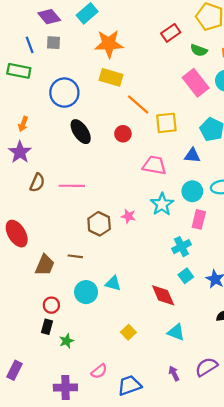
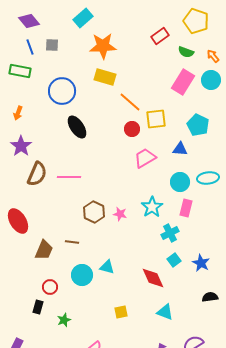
purple diamond: (49, 17) -> (29, 21), moved
pink rectangle: (196, 83) -> (183, 82), turned 70
orange arrow: (23, 124) -> (18, 113), moved
red circle: (123, 134) -> (132, 129), moved
pink trapezoid: (154, 165) -> (145, 158), turned -40
brown semicircle: (37, 183) -> (37, 174), size x1.4
cyan star: (162, 204) -> (152, 207), moved
pink star: (128, 216) -> (120, 214), moved
black rectangle: (47, 327) -> (38, 307), moved
yellow square: (128, 332) -> (121, 312), turned 32

